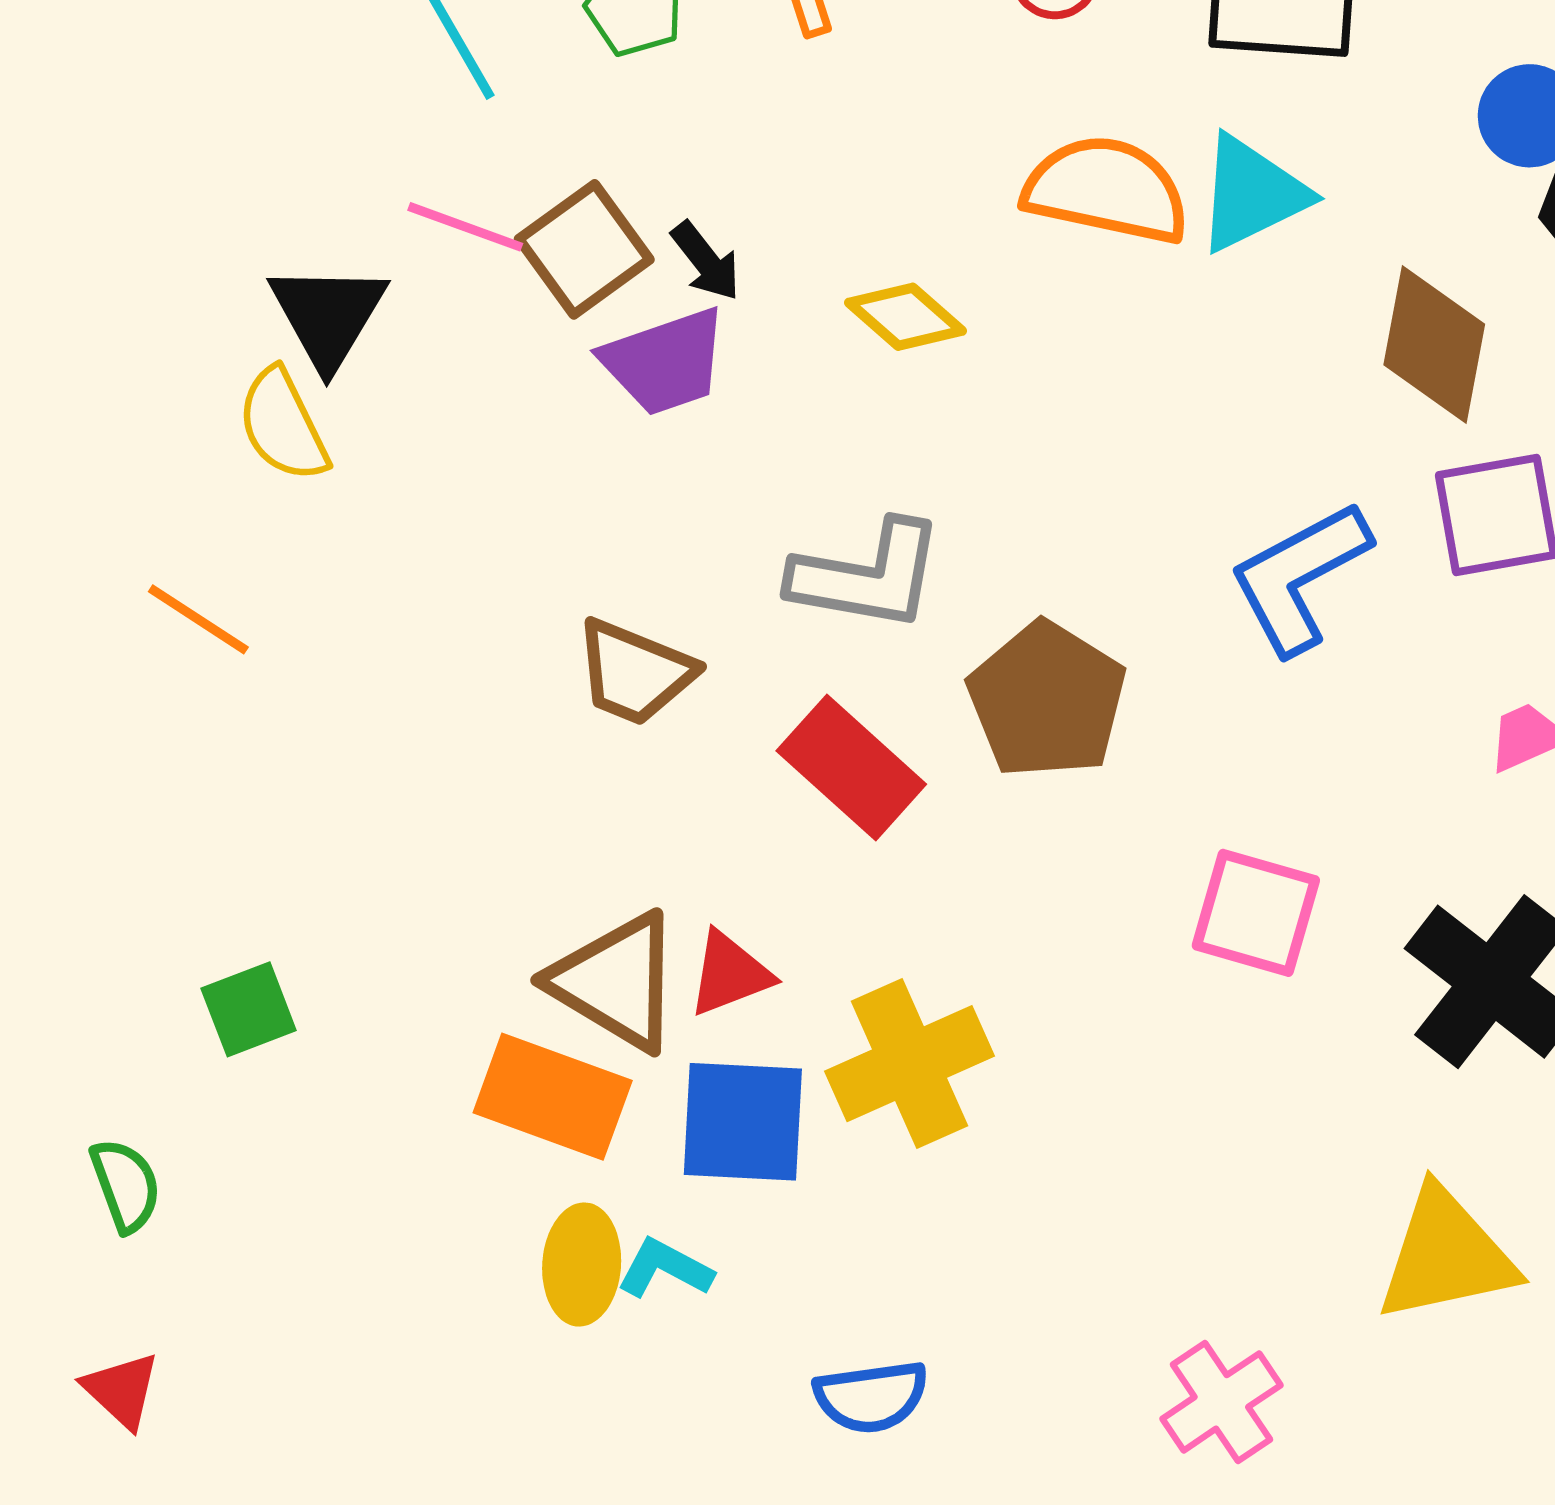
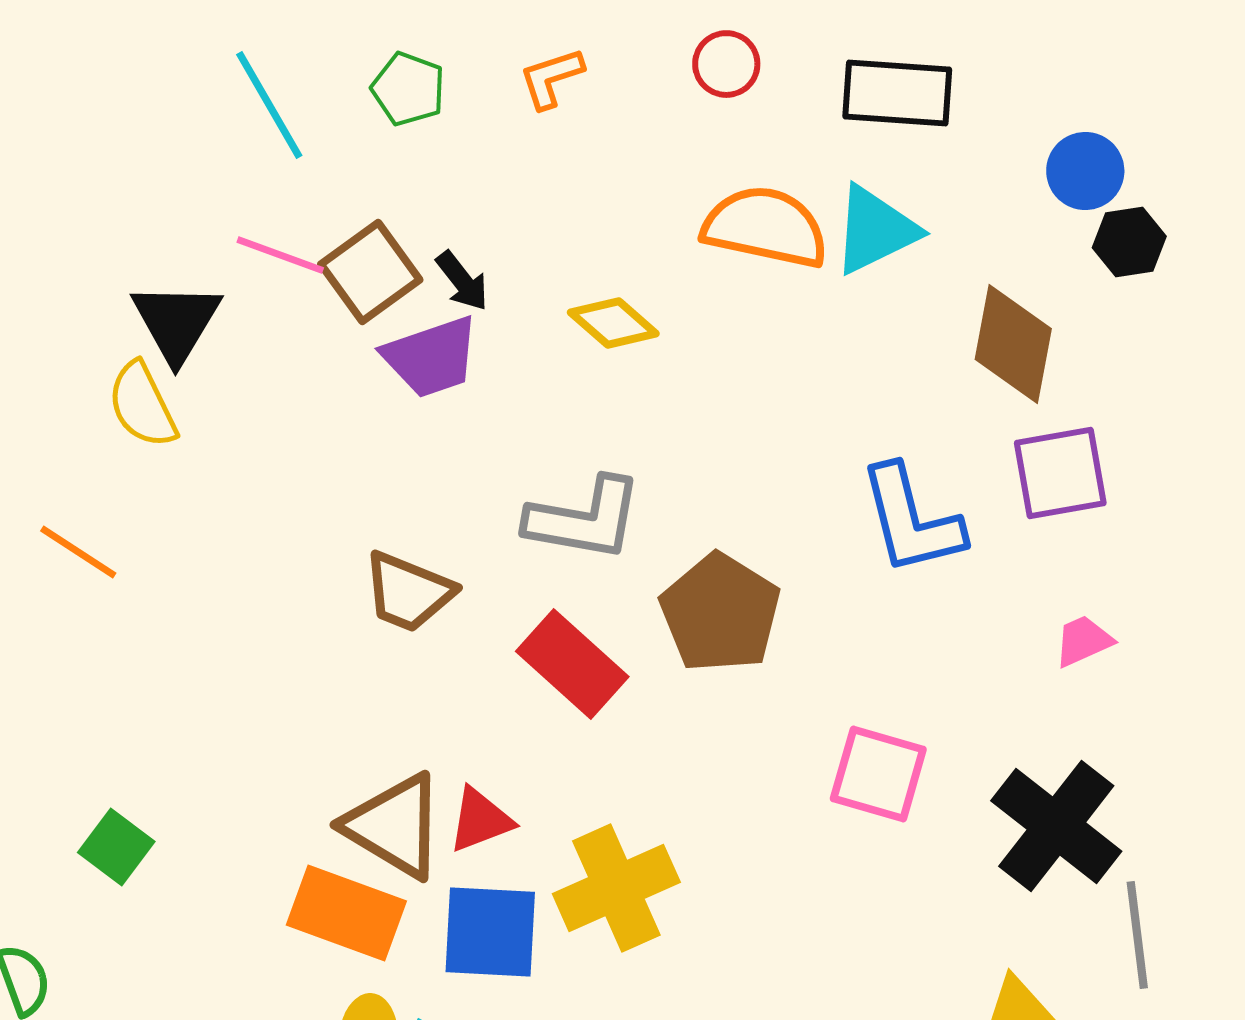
blue L-shape: (1299, 577) -> (911, 520), turned -76
green square: (249, 1009) -> (116, 847), turned -32

